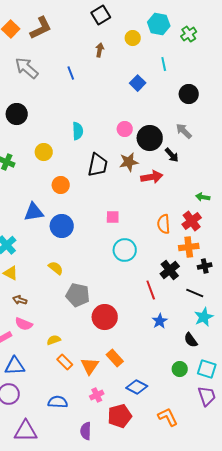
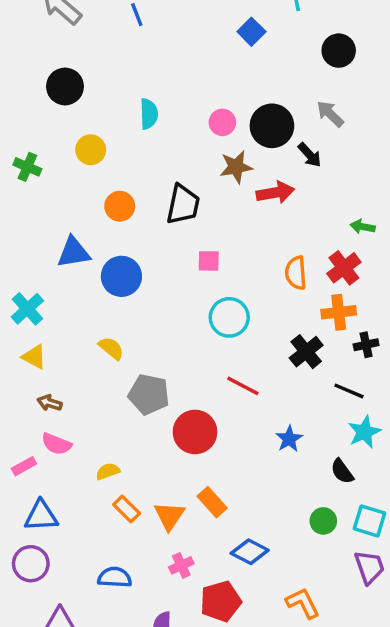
black circle: (17, 114) -> (65, 86), moved
pink circle: (125, 129) -> (222, 122), moved
black trapezoid: (98, 165) -> (183, 204), moved
red line: (151, 290) -> (243, 386), moved, turned -42

